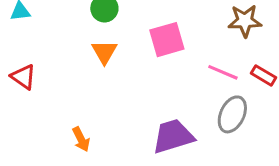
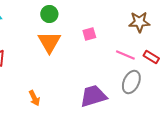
pink square: (167, 40) -> (89, 34), size x0.6
orange triangle: (104, 52) -> (49, 42), size x1.4

